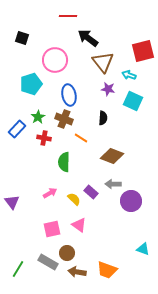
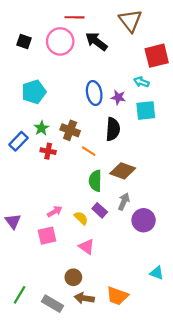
pink circle: (55, 60) -> (60, 41), moved
brown triangle: (103, 62) -> (130, 21), moved
blue ellipse: (69, 95) -> (94, 93), moved
cyan square: (133, 101) -> (146, 111), turned -30
black semicircle: (103, 118) -> (113, 129), size x1.5
green semicircle: (64, 162) -> (95, 181), moved
gray arrow: (113, 184) -> (124, 202), turned 112
pink square: (52, 229) -> (47, 236), moved
gray rectangle: (48, 262) -> (52, 304), moved

